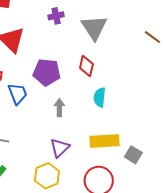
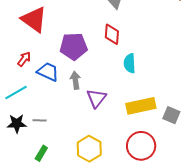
blue trapezoid: (18, 94) -> (48, 72), turned -35
gray arrow: (59, 108) -> (75, 80), moved
purple triangle: (60, 148) -> (96, 98), moved

